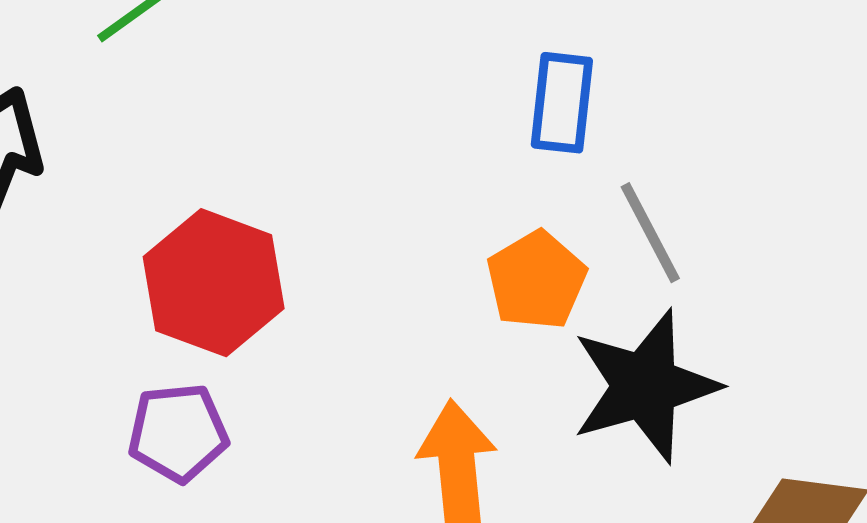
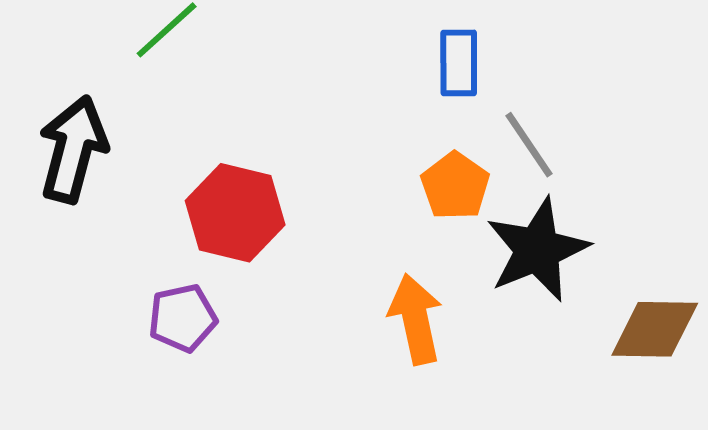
purple pentagon: (178, 433) -> (183, 318), moved

